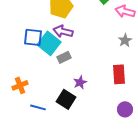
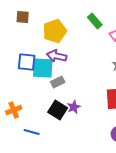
cyan square: (49, 43) -> (43, 68), turned -35
black square: (66, 99) -> (58, 110), moved

